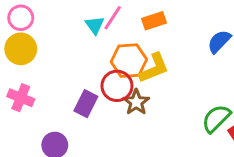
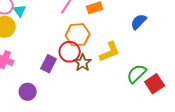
cyan triangle: (95, 25) -> (20, 11), moved
yellow L-shape: (154, 68) -> (110, 52), moved

